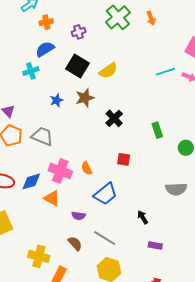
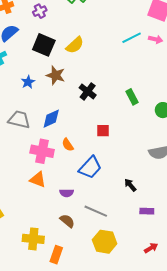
brown star: (85, 98) -> (56, 75), turned -30
blue diamond: (31, 181) -> (51, 119), moved

